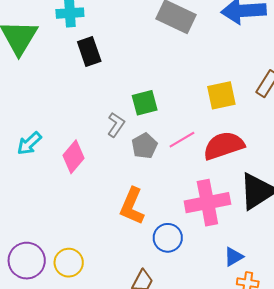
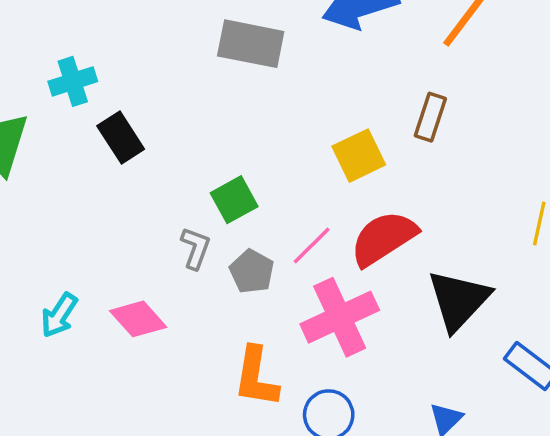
pink diamond: (73, 157) -> (138, 319), turned -68
pink cross: (207, 203) -> (340, 317), moved

